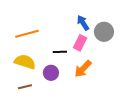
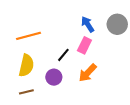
gray circle: (104, 32) -> (117, 24), moved
black line: (60, 52) -> (63, 55), turned -48
yellow semicircle: (25, 62) -> (26, 65), turned 85

